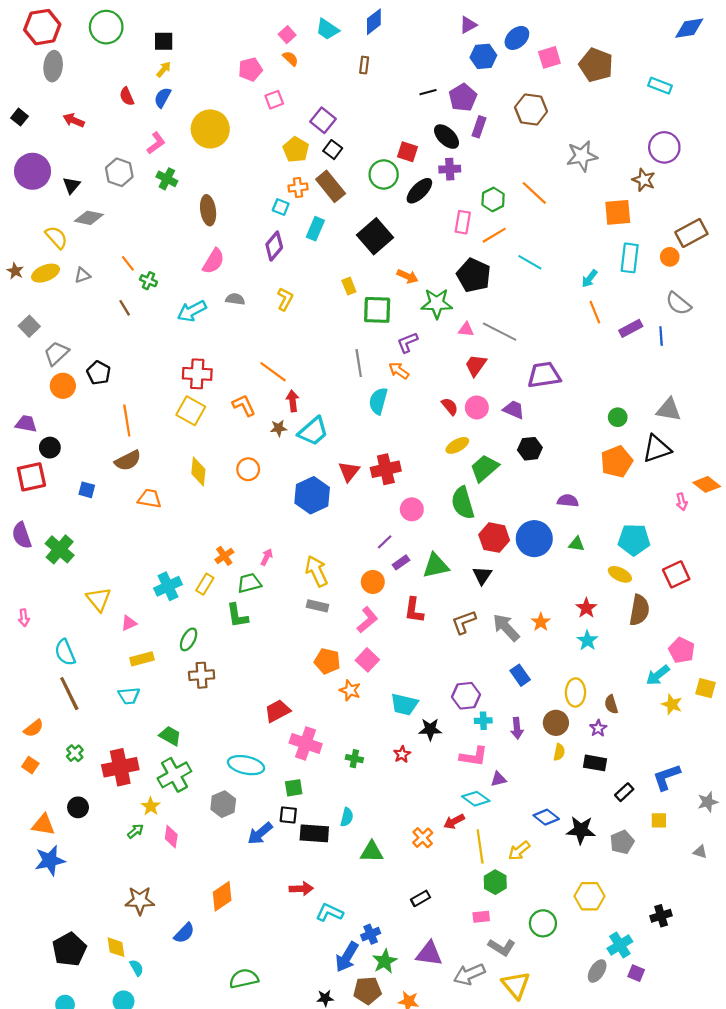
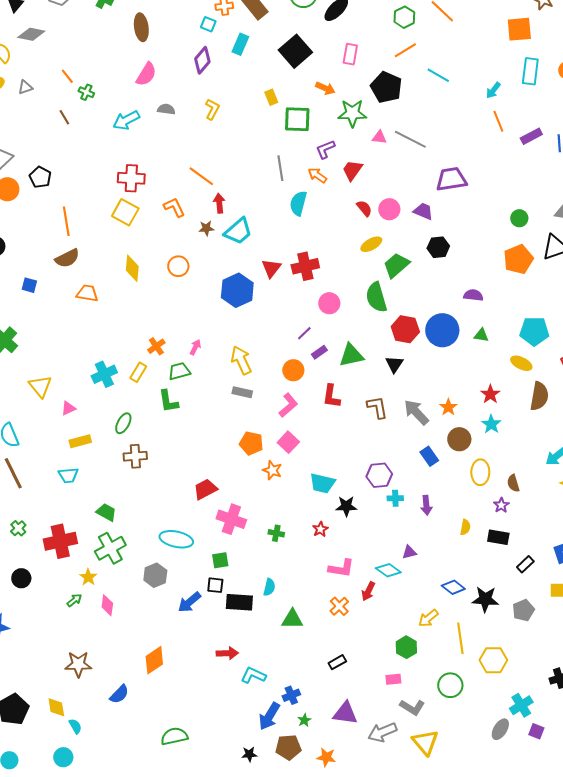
pink rectangle: (463, 222) -> (350, 54), moved
red trapezoid: (476, 365) -> (352, 170), moved
brown L-shape: (464, 622) -> (377, 407), turned 100
brown circle: (556, 723) -> (459, 439), moved
pink L-shape: (474, 756) -> (341, 568), moved
red arrow: (454, 821) -> (368, 591), turned -36
yellow line: (480, 846) -> (460, 638), moved
green star: (385, 961) -> (304, 720), size x0.6

